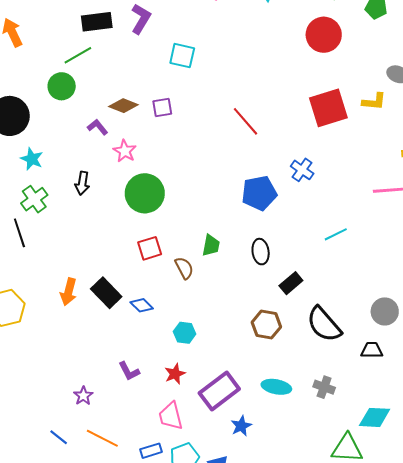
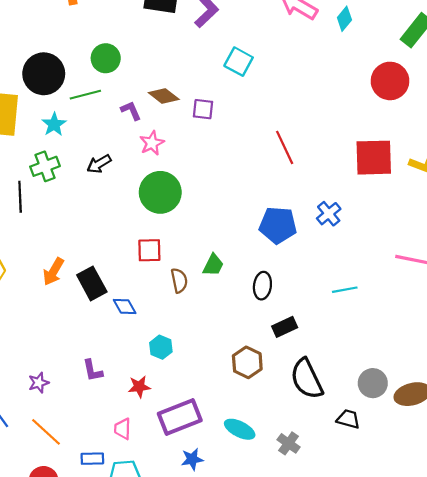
green line: (78, 55) -> (85, 95), moved
black arrow: (82, 183) -> (99, 164), turned 35
pink trapezoid: (171, 416) -> (123, 429), size x0.7

